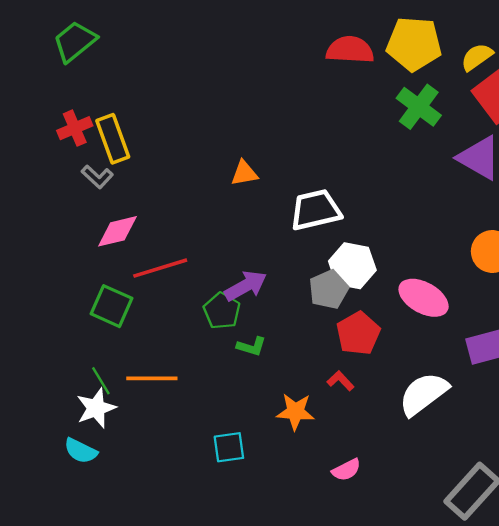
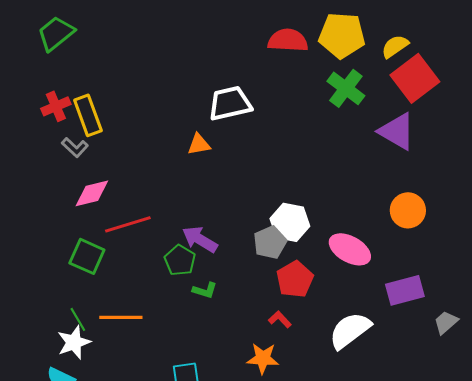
white trapezoid: (316, 210) -> (230, 103), moved
purple arrow: (246, 286) -> (200, 239), turned -120
orange star: (295, 412) -> (263, 358), moved

